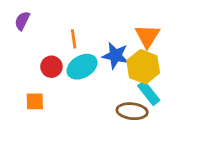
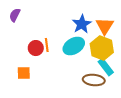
orange line: (74, 39) -> (47, 45), moved
blue star: (115, 56) -> (82, 24), moved, turned 30
cyan ellipse: (82, 67) -> (74, 46), moved

